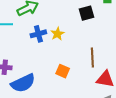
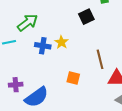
blue cross: (38, 34) -> (43, 46), turned 35

